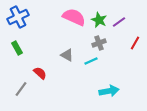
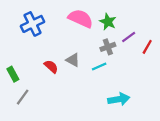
blue cross: (18, 17) -> (33, 24), moved
purple line: (119, 22) -> (129, 37), moved
green rectangle: (17, 48) -> (13, 74), moved
red semicircle: (40, 73) -> (51, 67), moved

